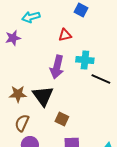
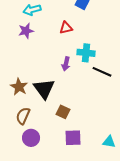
purple star: (13, 38) -> (26, 31), moved
purple arrow: (57, 67) -> (66, 64), moved, size x0.6
brown star: (18, 94) -> (19, 87), turned 30

